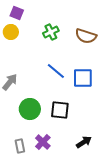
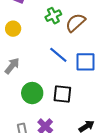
yellow circle: (11, 32) -> (13, 29), moved
brown semicircle: (86, 36) -> (75, 23), moved, turned 120

